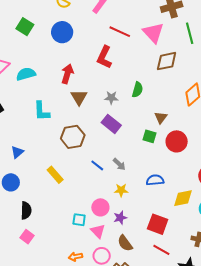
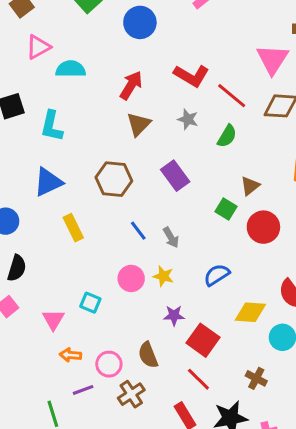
red line: (120, 32) -> (232, 96), moved
red L-shape: (104, 57) -> (191, 76), turned -100
gray star: (111, 98) -> (188, 119), moved
cyan L-shape: (42, 111) -> (52, 126), moved
blue triangle: (17, 152) -> (48, 182), moved, size x1.5
blue semicircle: (155, 180) -> (217, 275), turned -42
pink circle: (100, 207) -> (131, 278), moved
purple star: (120, 218) -> (174, 315), moved
pink triangle: (98, 231) -> (53, 320), moved

